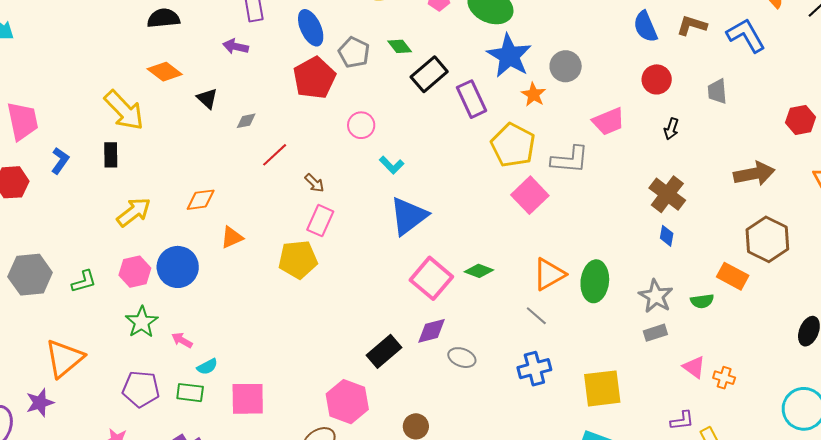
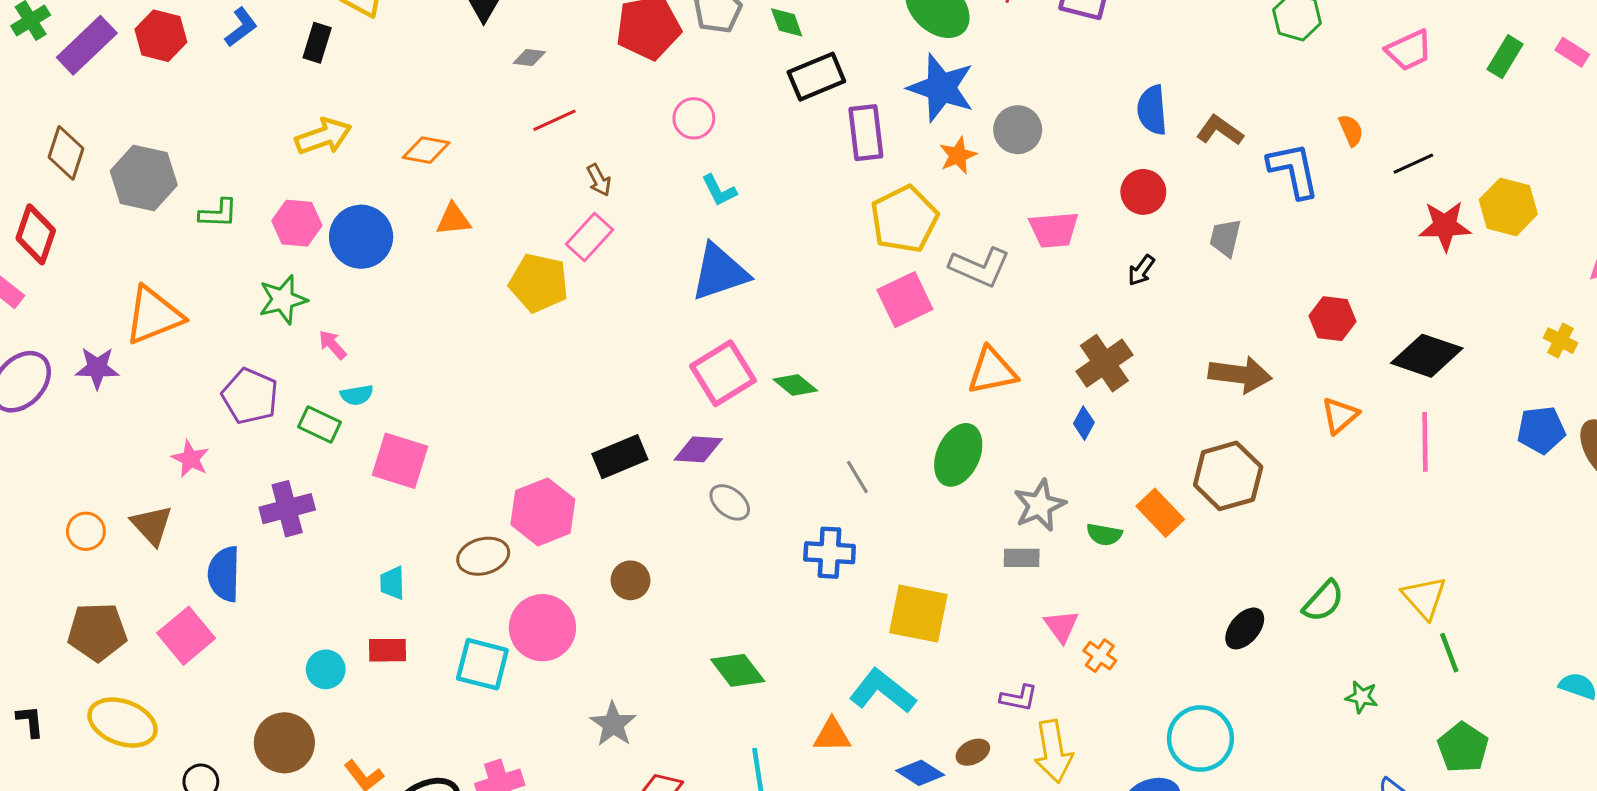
blue star: (509, 56) -> (941, 88), turned -30
orange triangle: (549, 274) -> (992, 371), moved

